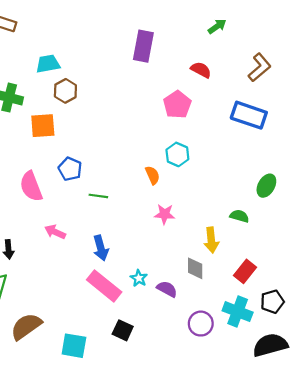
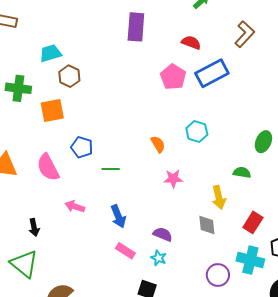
blue rectangle: (249, 115) -> (212, 73), moved, turned -40
cyan hexagon: (177, 154) -> (197, 131), moved
cyan star: (139, 278) -> (158, 258), moved
pink rectangle: (104, 286) -> (125, 251), size x0.6
purple semicircle: (167, 289) -> (163, 234), moved

